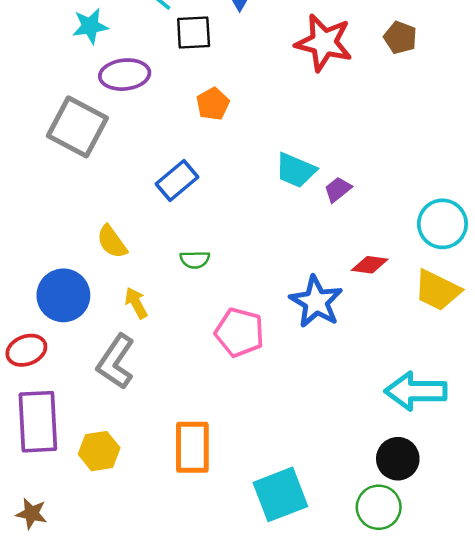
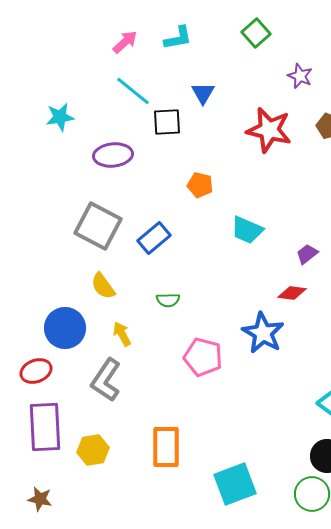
cyan star: (90, 26) -> (60, 117), moved
orange pentagon: (213, 104) -> (200, 185), moved, turned -30
gray square: (77, 127) -> (98, 226), moved
purple trapezoid: (338, 189) -> (307, 254), moved
red diamond: (370, 265) -> (292, 293), moved

